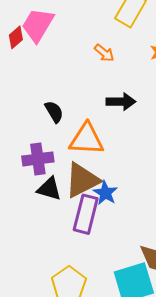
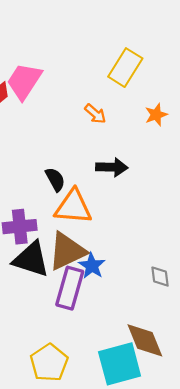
black semicircle: (54, 112) -> (55, 179), moved
black triangle: (49, 189) -> (31, 259), size x1.4

